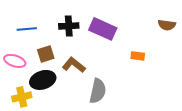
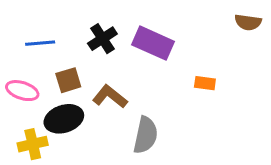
brown semicircle: (167, 25) -> (248, 22), moved
black cross: (69, 26) -> (102, 39), turned -30

